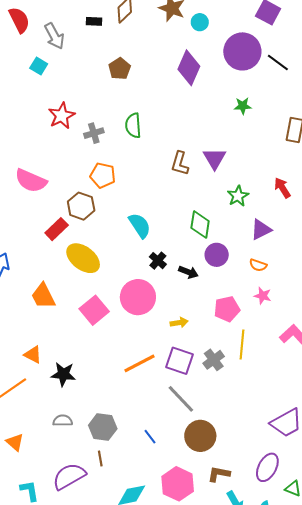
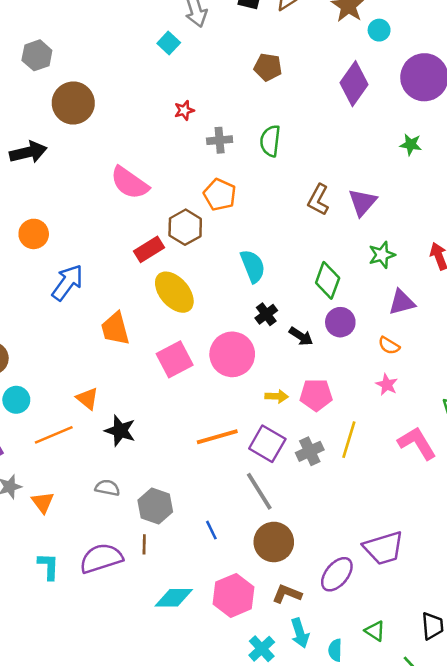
brown pentagon: (120, 69) -> (268, 67), turned 30
red star: (62, 116) -> (184, 110), size x0.6
pink pentagon: (227, 309) -> (316, 395), moved
purple ellipse: (267, 467) -> (337, 574), moved

